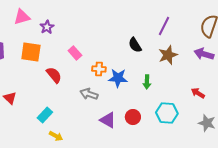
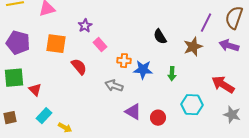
purple line: (164, 26) -> (206, 23), moved
purple star: (47, 27) -> (85, 26), moved
red arrow: (198, 93) -> (223, 85), size x1.6
cyan rectangle: (45, 115) -> (44, 116), moved
red circle: (133, 117) -> (158, 118), moved
yellow arrow: (56, 136) -> (65, 128), moved

